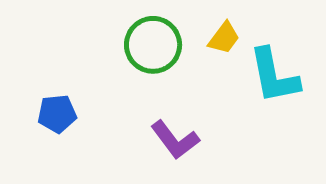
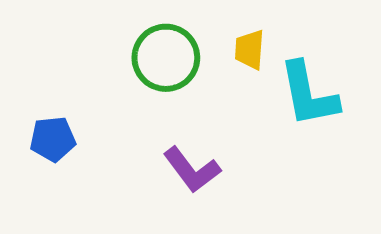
yellow trapezoid: (224, 38) -> (250, 50), turned 147

